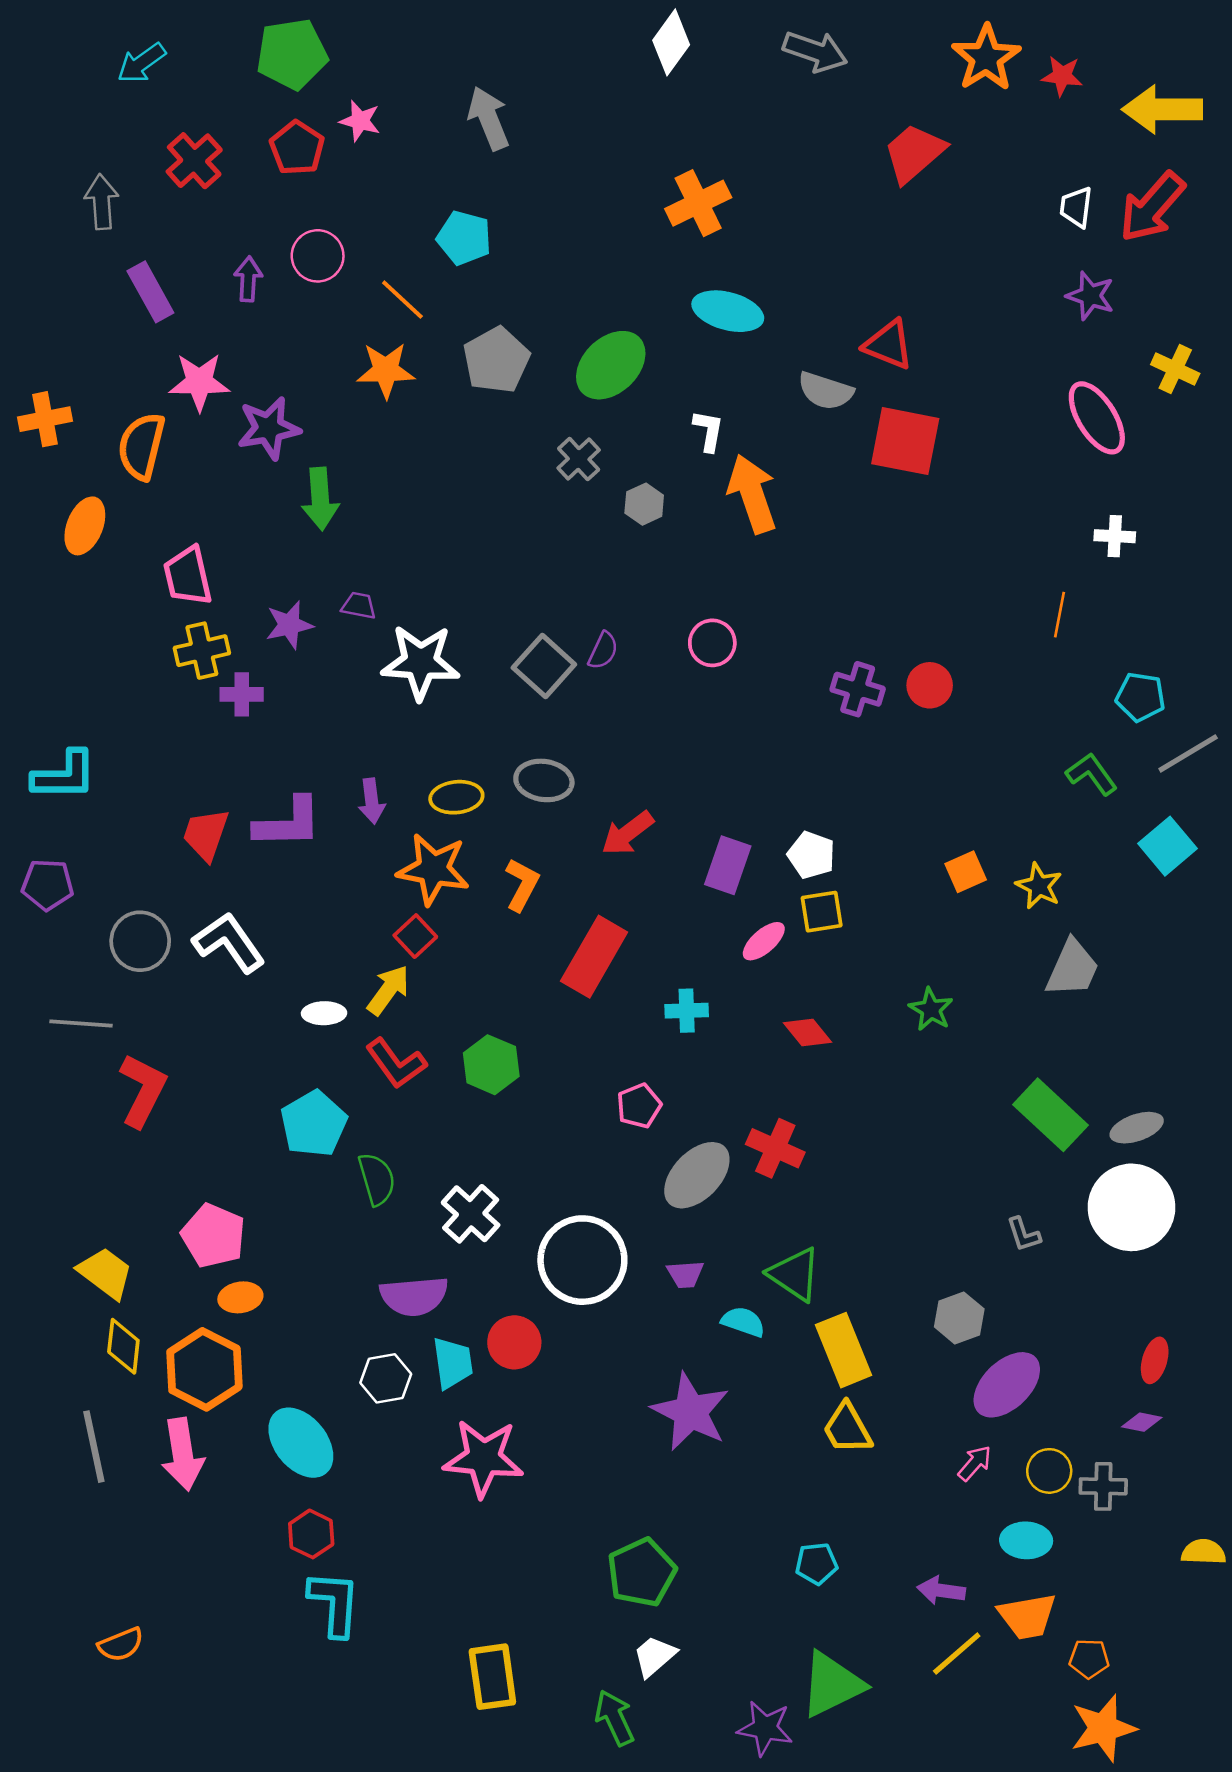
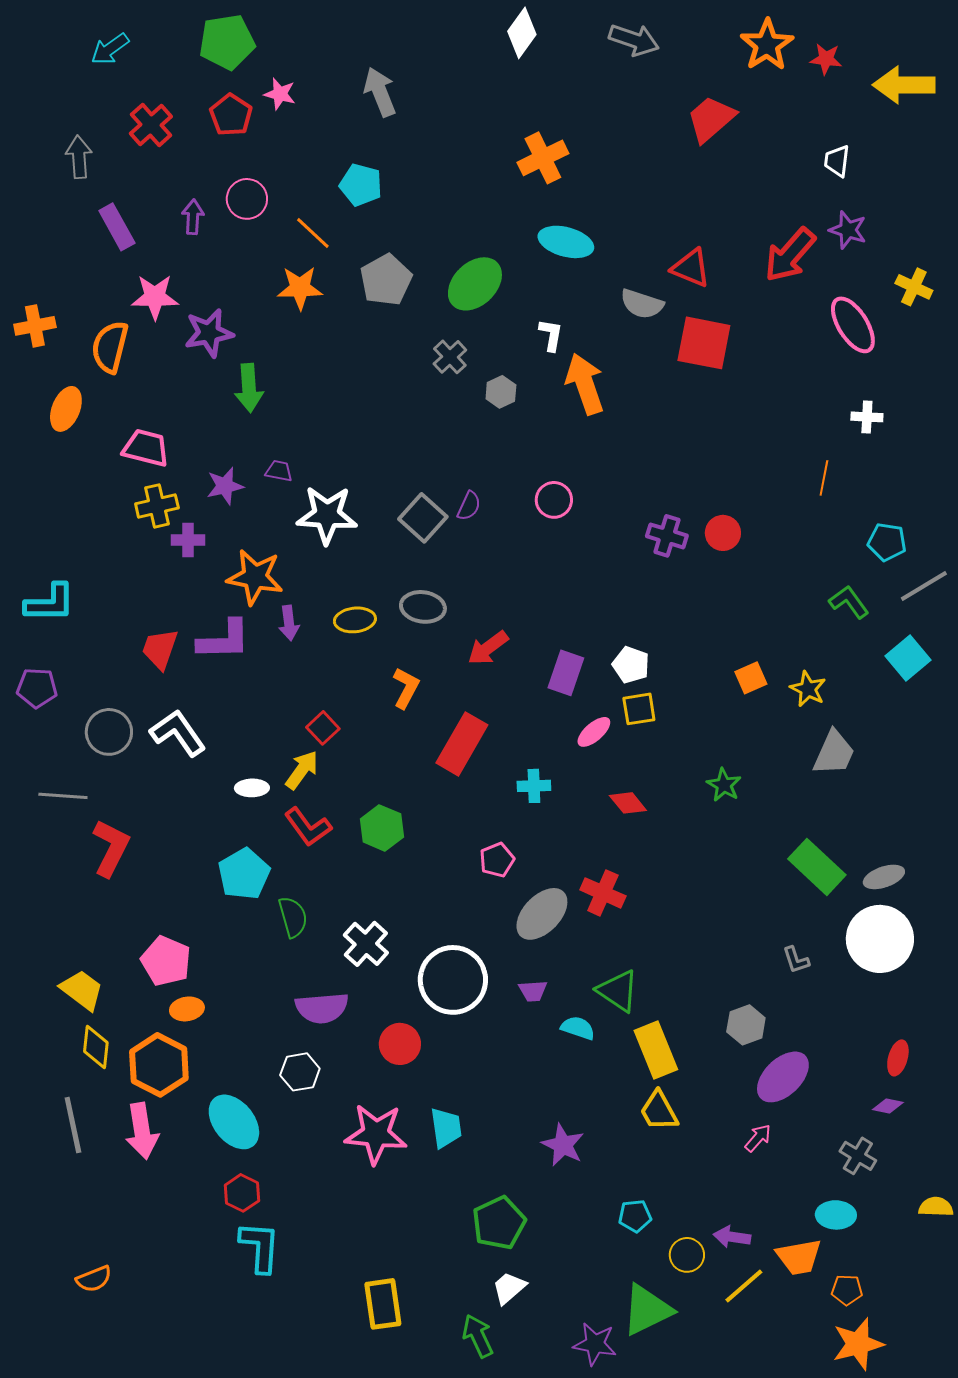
red arrow: (1152, 207) -> (790, 255), moved
pink trapezoid: (188, 576) -> (146, 448), turned 117
orange star: (433, 869) -> (255, 577), moved
cyan trapezoid: (453, 1363) -> (446, 1128), moved
purple star: (690, 1412) -> (563, 1145), moved, size x0.7
yellow circle: (1049, 1471) -> (687, 1255), moved
gray cross: (1103, 1486) -> (858, 1156), turned 30
cyan ellipse: (1026, 1540) -> (836, 1215), moved

